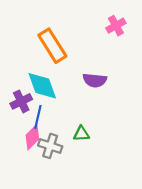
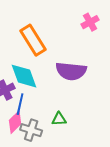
purple semicircle: (95, 80) -> (71, 71), size x1.4

